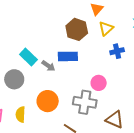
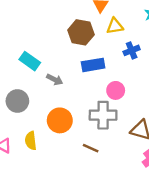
yellow triangle: (106, 28) -> (115, 26), turned 42
blue rectangle: (68, 56) -> (93, 65), moved
cyan rectangle: (28, 57) -> (30, 61), moved

